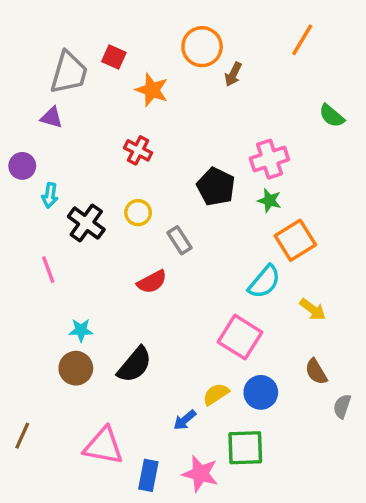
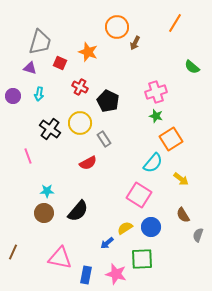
red square: (114, 57) -> (60, 63), moved
black pentagon: (216, 187) -> (108, 101), moved
cyan arrow: (50, 195) -> (39, 94), moved
yellow circle: (138, 213) -> (80, 123), size x1.5

